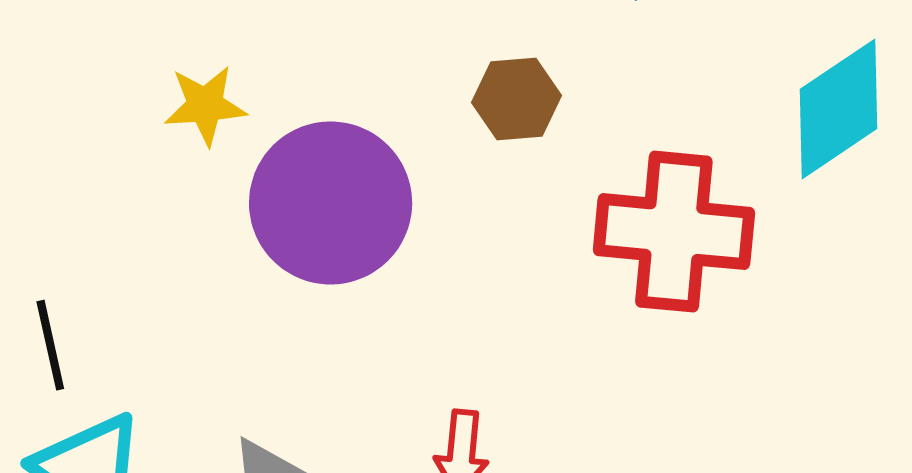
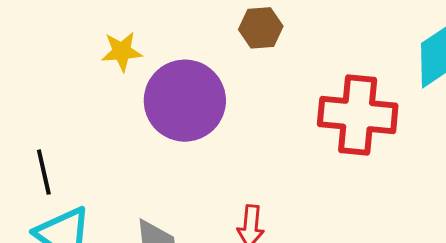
brown hexagon: (516, 99) -> (261, 28), moved

